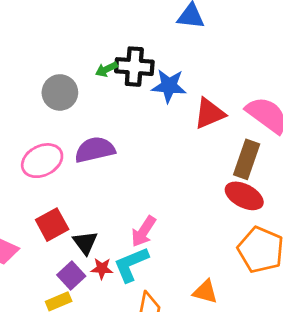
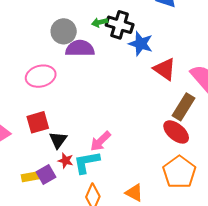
red triangle: (209, 113) -> (165, 69), turned 45
purple semicircle: (95, 150) -> (80, 48), moved
purple square: (71, 276) -> (46, 174), moved

